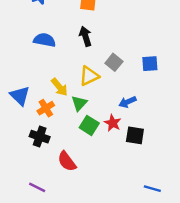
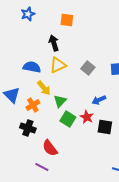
black arrow: (85, 36) -> (54, 43), moved
blue semicircle: (45, 40) -> (32, 67), moved
yellow triangle: (89, 76) -> (58, 65), moved
purple line: (37, 187) -> (42, 167), moved

